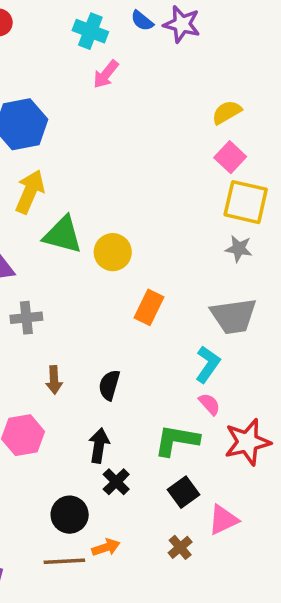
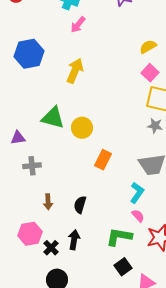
yellow arrow: (30, 192) -> (75, 71), moved
black cross: (116, 482) -> (51, 248), moved

